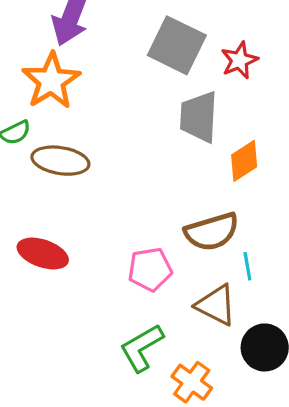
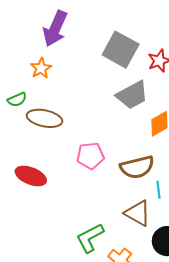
orange star: (51, 81) -> (41, 68), size x0.6
gray trapezoid: (199, 117) -> (132, 95), turned -124
pink pentagon: (150, 269) -> (90, 156), moved

